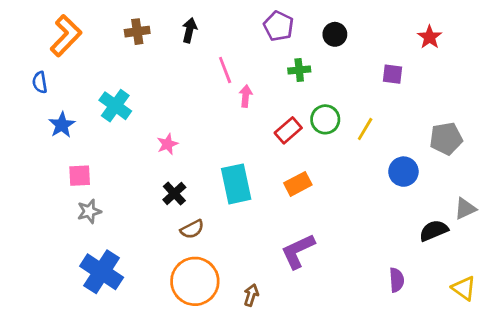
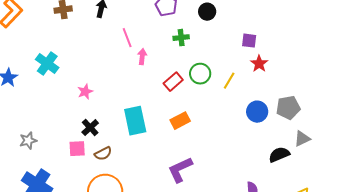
red star: (430, 37) -> (259, 64), moved
gray pentagon: (446, 139) -> (288, 108), moved
pink square: (80, 176) -> (77, 149), moved

